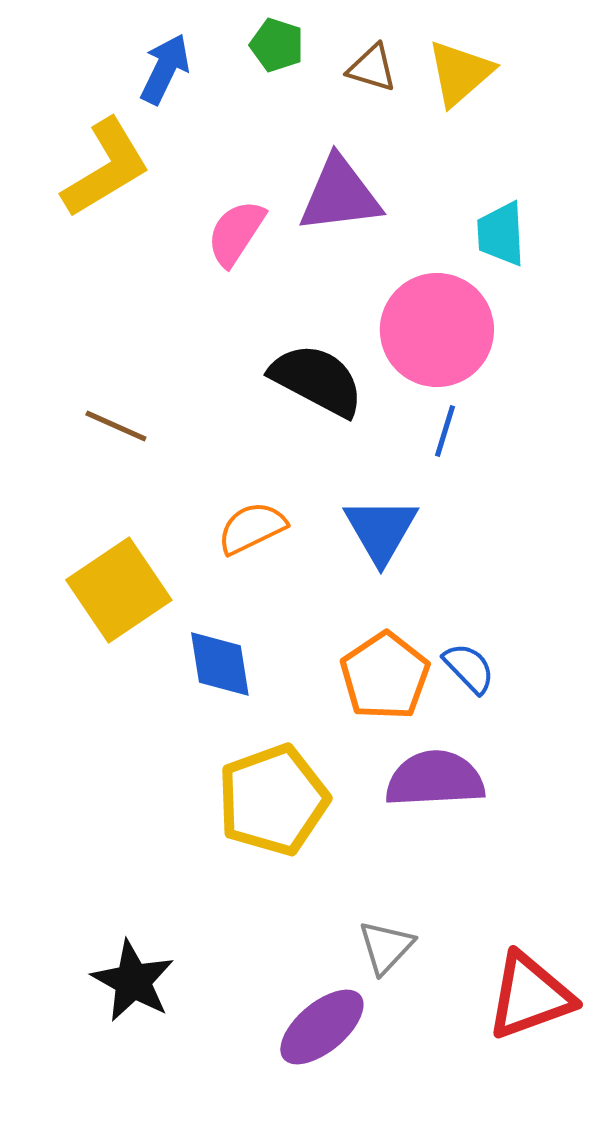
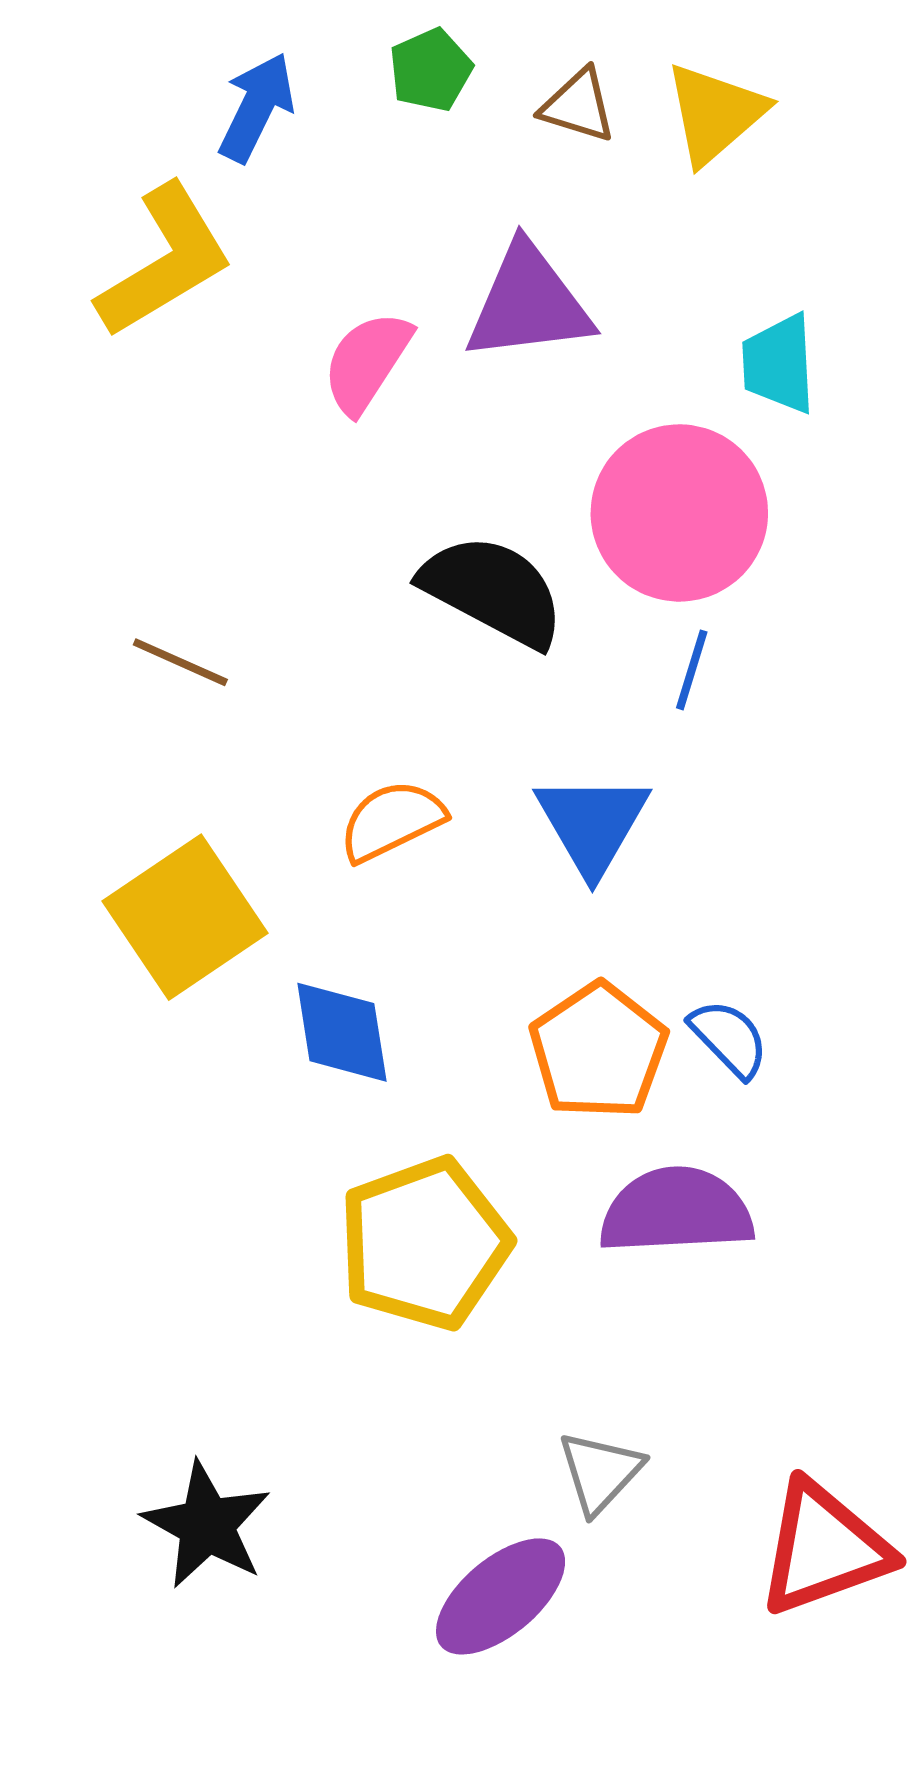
green pentagon: (277, 45) -> (431, 70), turned 30

